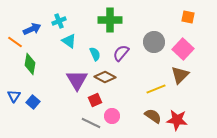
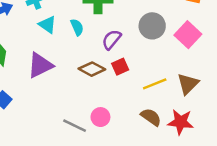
cyan semicircle: (95, 54) -> (77, 27), moved
brown triangle: (180, 75) -> (188, 84), moved
purple triangle: (77, 80) -> (40, 65), moved, turned 35
red square: (95, 100) -> (120, 67), moved

